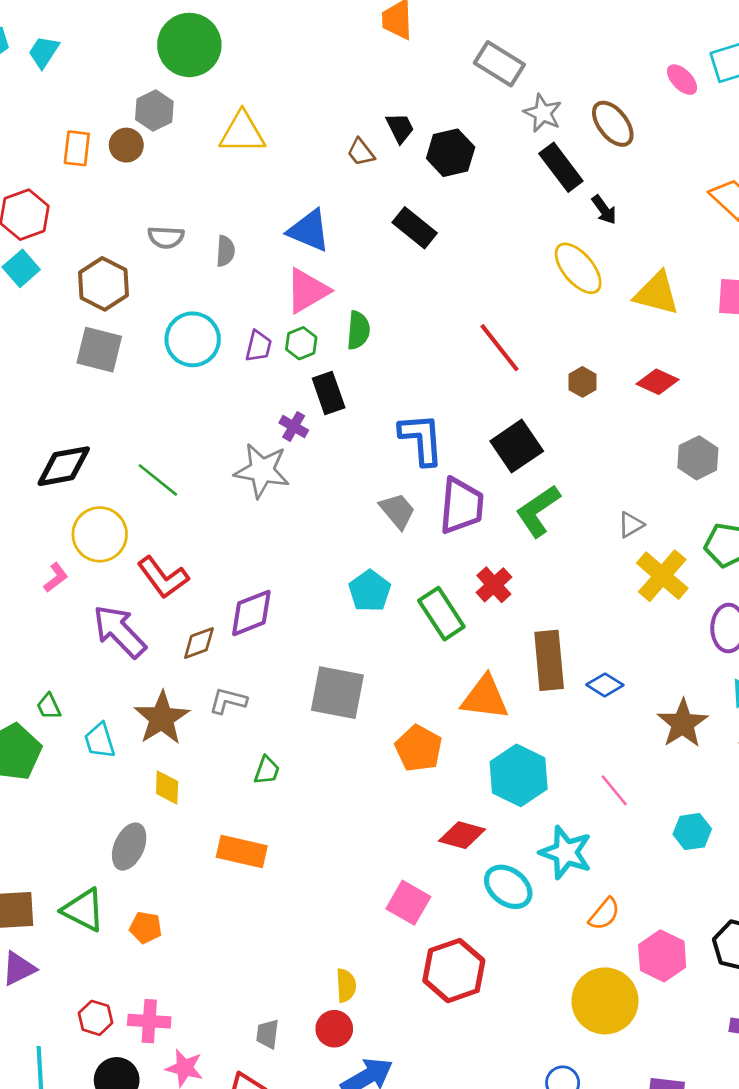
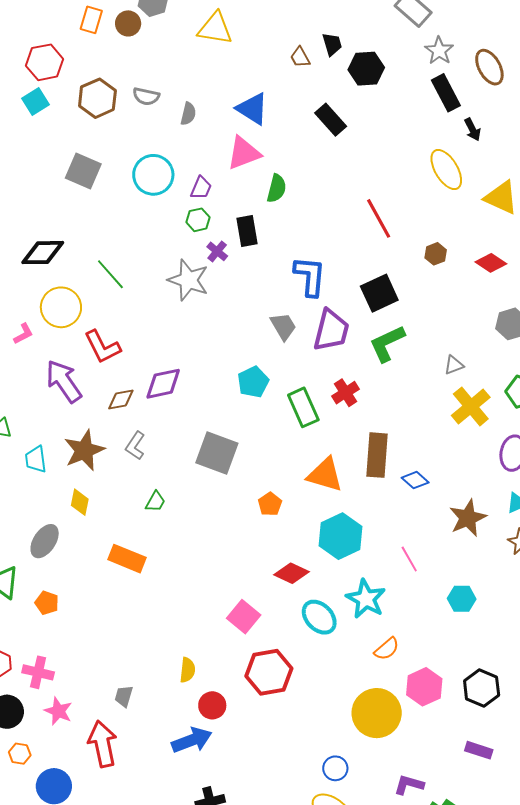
brown hexagon: (103, 284) -> (97, 98), moved
green hexagon: (301, 343) -> (198, 220), moved
gray L-shape: (228, 701) -> (135, 446), turned -80
orange pentagon: (419, 748) -> (270, 504), size x0.7
red circle: (334, 1029) -> (212, 705), moved

